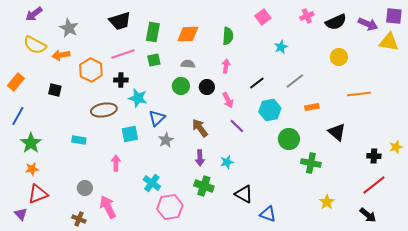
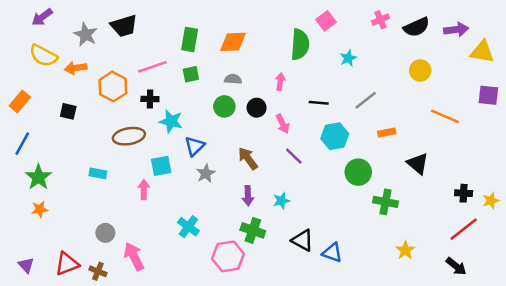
purple square: (394, 16) -> (488, 95), moved
black trapezoid: (120, 21) -> (124, 26), moved
purple arrow: (368, 24) -> (456, 30), turned -30
green semicircle: (228, 36) -> (300, 44), moved, size x1.4
black line: (257, 83) -> (319, 103), turned 42
orange line: (359, 94) -> (445, 116), turned 30
yellow star: (396, 147) -> (491, 201), moved
pink arrow: (116, 163) -> (144, 189), moved
red triangle: (38, 194) -> (67, 264), moved
pink hexagon: (170, 207) -> (228, 256), moved
blue triangle: (268, 214) -> (332, 253), moved

